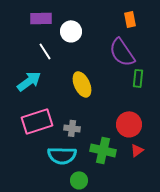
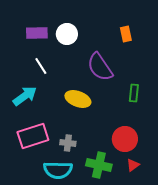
white circle: (71, 31) -> (67, 34), moved
purple semicircle: (122, 52) -> (100, 67), moved
yellow ellipse: (82, 84) -> (78, 99), turned -45

